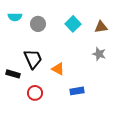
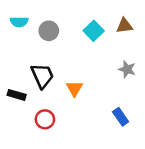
brown triangle: (101, 27) -> (124, 26), moved
orange triangle: (58, 69) -> (74, 89), turned 32
blue rectangle: (77, 91) -> (121, 117), moved, turned 64

